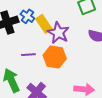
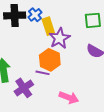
purple line: (28, 55) -> (43, 73), moved

